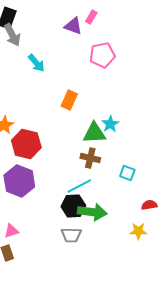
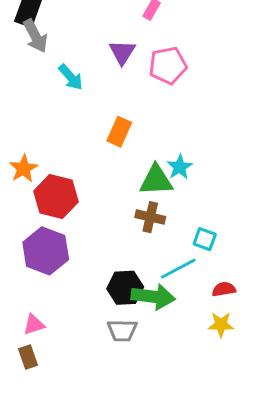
purple triangle: (73, 26) -> (122, 52), moved, turned 42
cyan line: (79, 186) -> (178, 269), moved
red semicircle: (149, 205) -> (224, 289), moved

